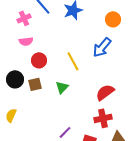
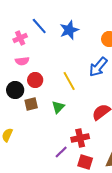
black circle: (15, 79) -> (15, 90), moved
red cross: (103, 118) -> (80, 138), moved

